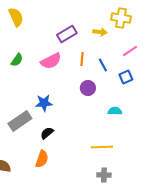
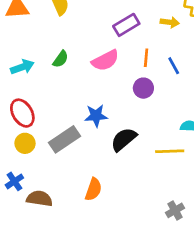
purple circle: (88, 88) -> (143, 88), moved
black semicircle: (47, 133) -> (124, 139), moved, size x1.5
yellow line: (102, 147) -> (170, 151), moved
gray cross: (104, 175) -> (175, 210), turned -32

